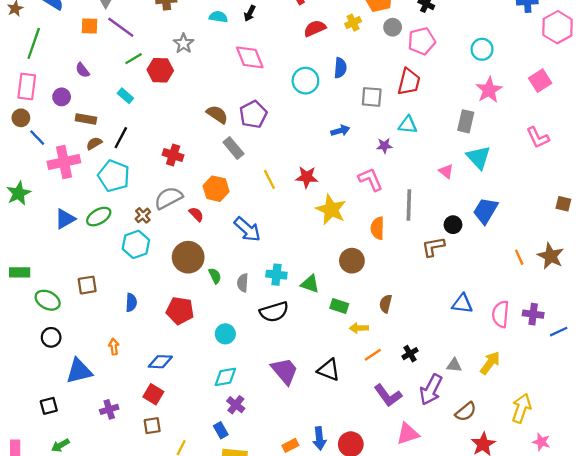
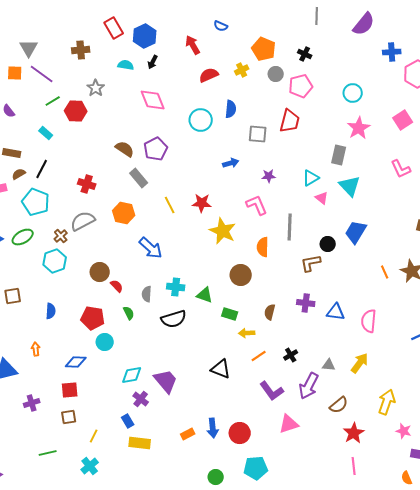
cyan triangle: (408, 125) -> (311, 178), moved, turned -36
red semicircle: (196, 214) -> (117, 286), moved
brown circle: (188, 257) -> (100, 272), size x0.7
green semicircle: (215, 276) -> (129, 313), moved
purple cross: (533, 314) -> (306, 303), moved
cyan circle: (225, 334) -> (105, 342), moved
purple trapezoid: (285, 371) -> (166, 381), moved
red square: (153, 394) -> (70, 390), turned -36

